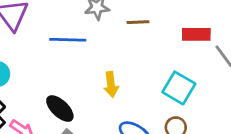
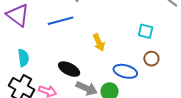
cyan square: (179, 88) -> (146, 31), size x0.7

